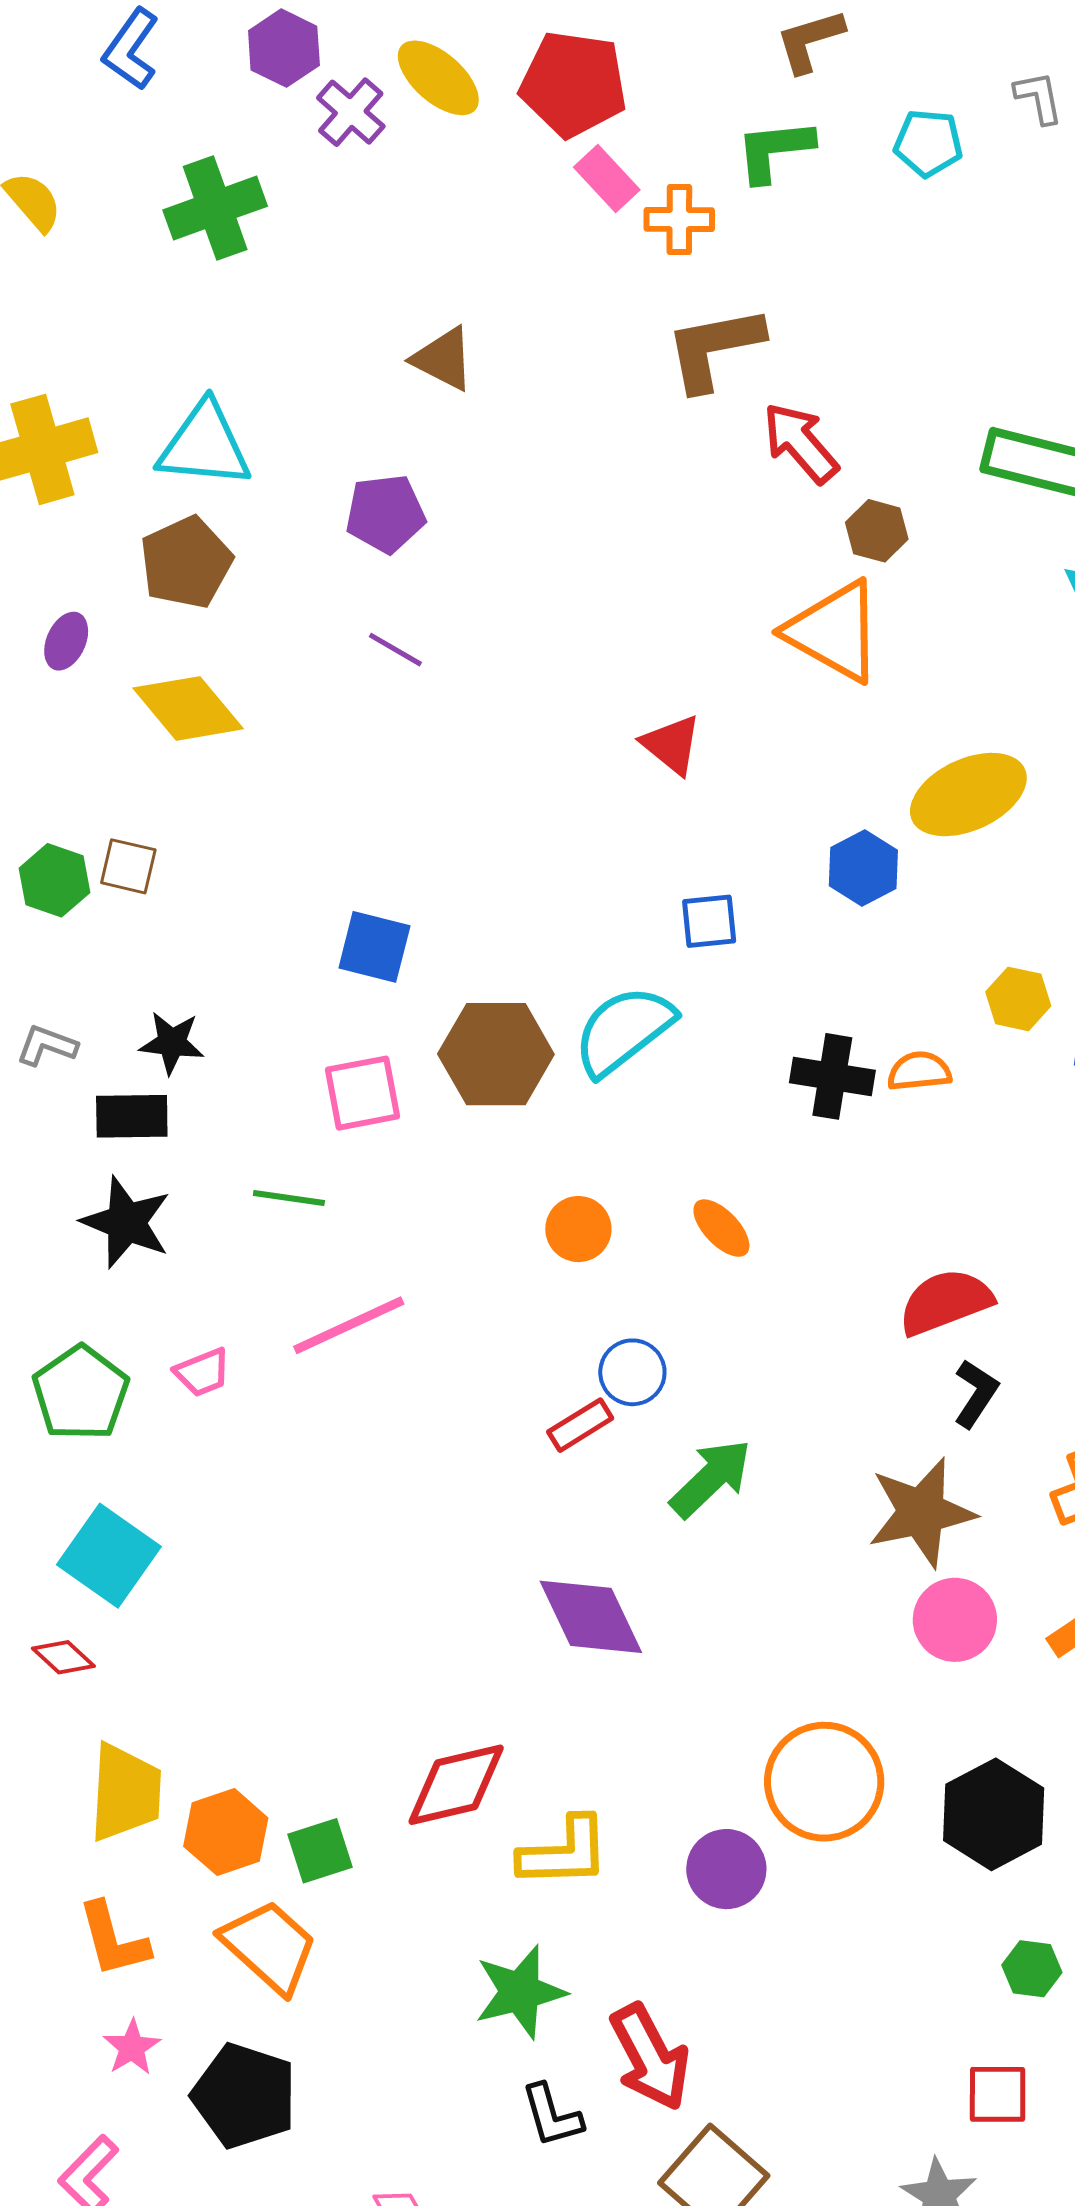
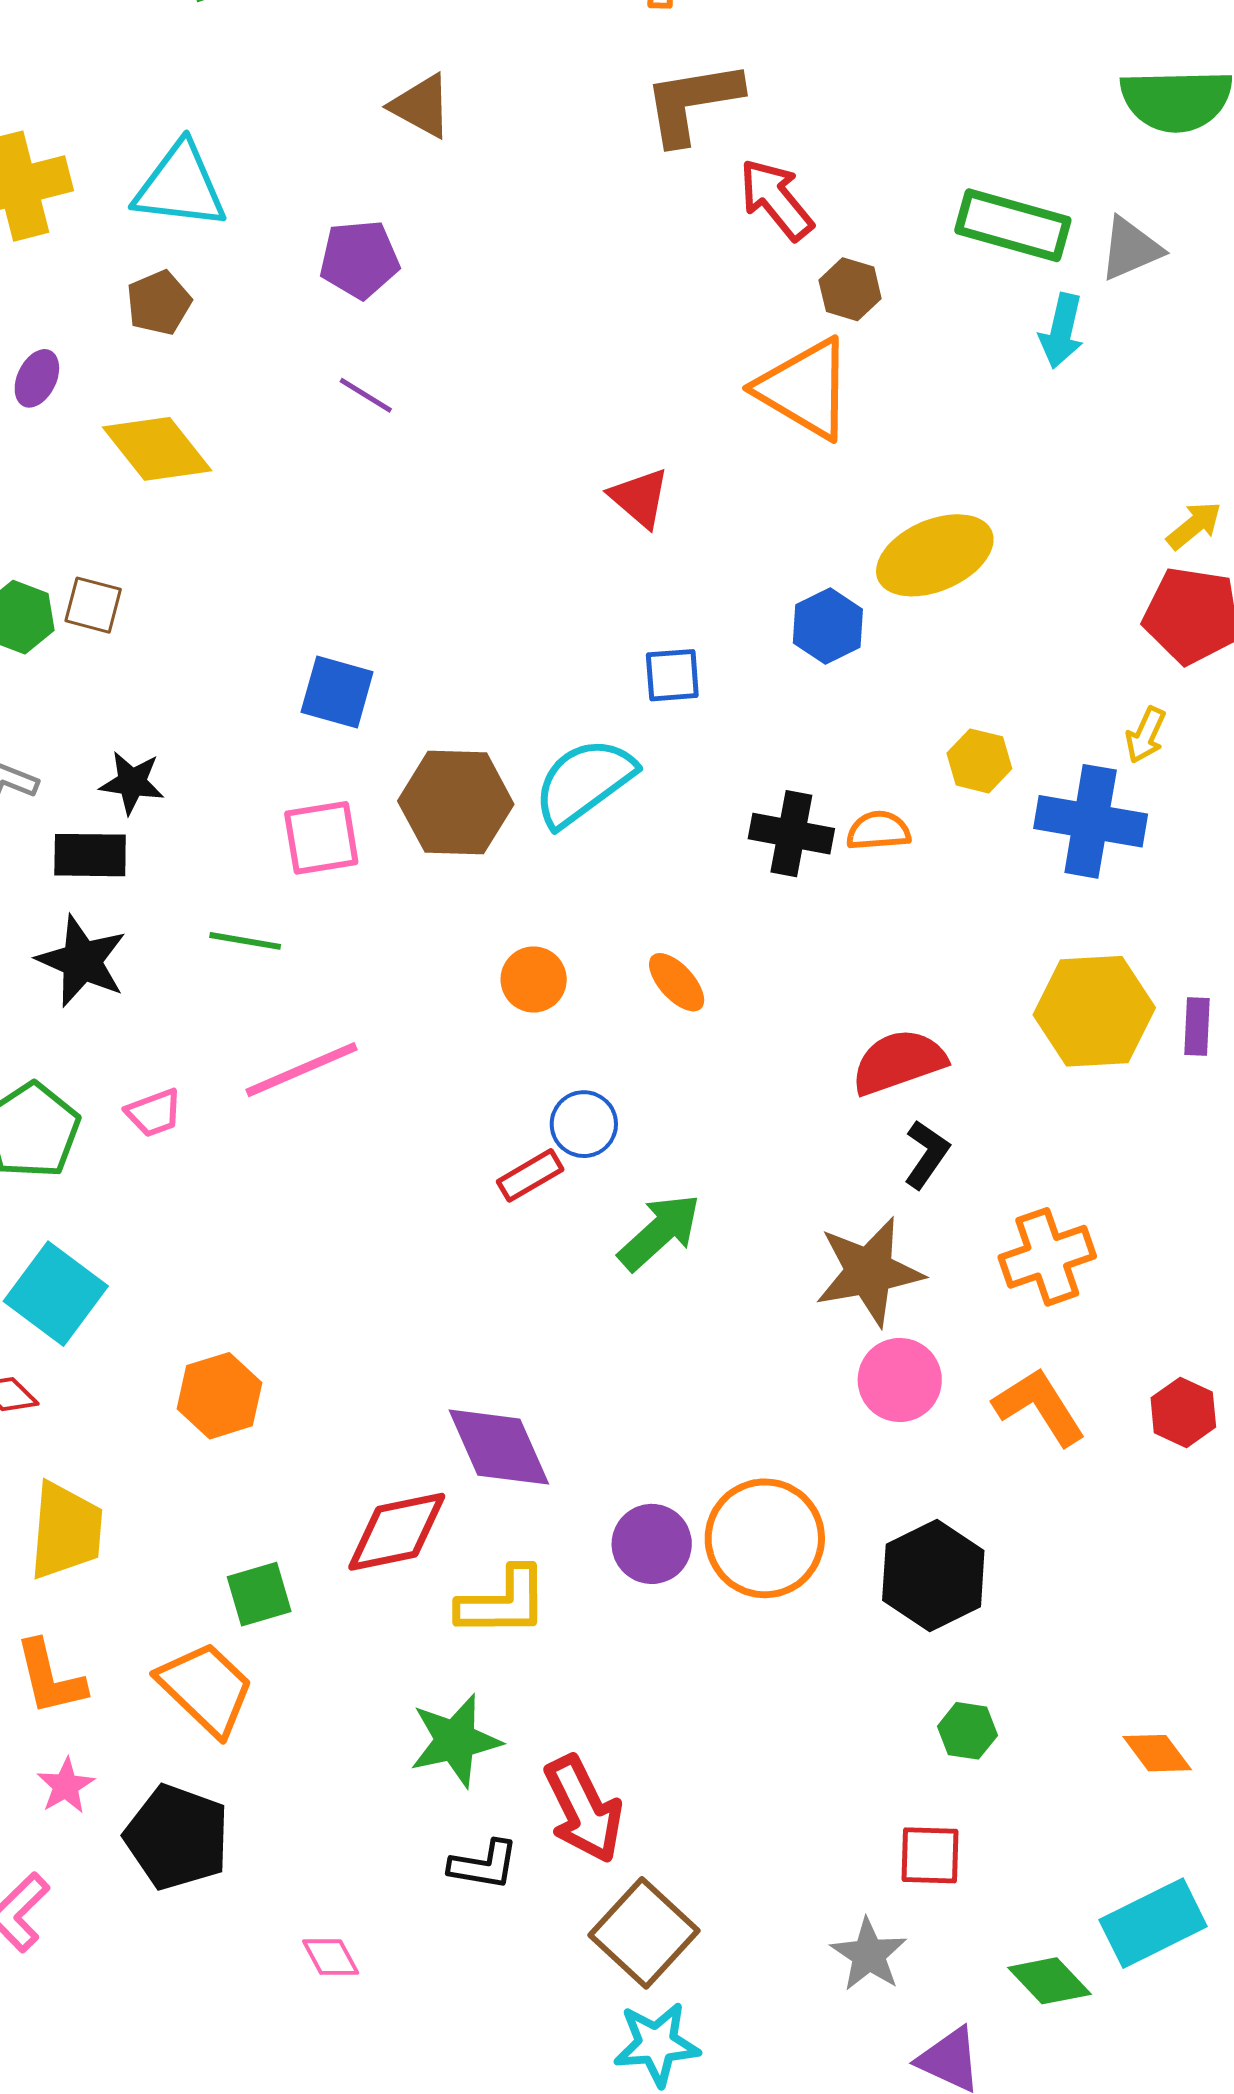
brown pentagon: (186, 562) -> (159, 303), size x0.7
purple diamond: (591, 1617) -> (499, 1447), moved
orange hexagon: (226, 1832) -> (219, 1396), moved
purple circle: (726, 1869) -> (652, 1544), moved
black L-shape: (552, 2115) -> (484, 1865), turned -66

